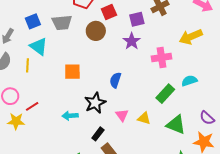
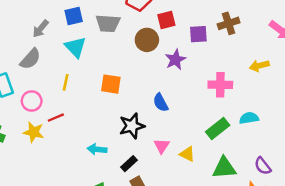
yellow arrow: (191, 37) -> (259, 66), size x0.7
purple star: (132, 41) -> (175, 60), moved
yellow line: (27, 65) -> (66, 82), moved
blue semicircle: (115, 80) -> (161, 103), turned -56
cyan arrow: (70, 116) -> (97, 149), moved
green triangle: (176, 125) -> (224, 168), turned -35

